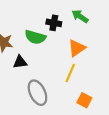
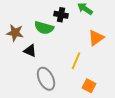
orange triangle: (77, 48) -> (96, 38), moved
black triangle: (20, 62) -> (30, 51), turned 32

